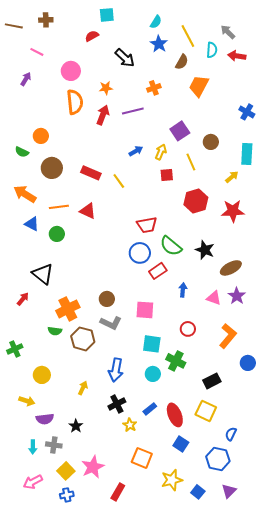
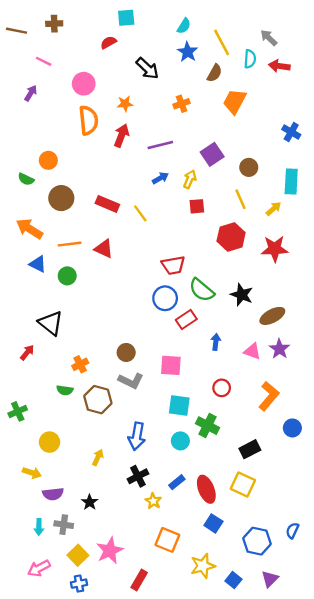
purple line: (133, 111) -> (160, 145), moved
yellow line: (191, 162) -> (241, 199), moved
orange cross: (68, 309) -> (80, 364), size x0.6
blue semicircle: (231, 434) -> (292, 531), moved

